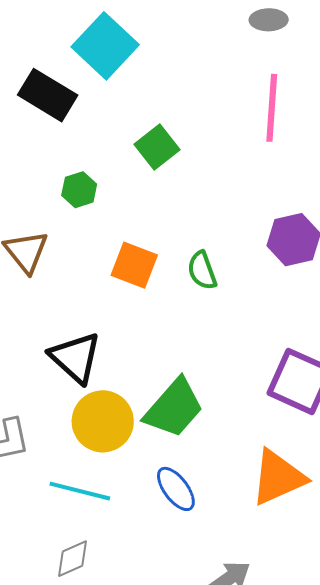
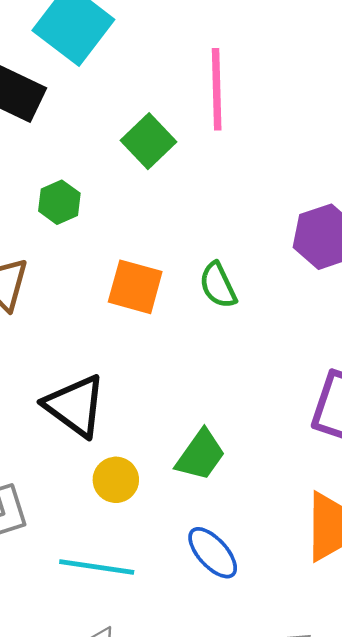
pink line: (272, 108) -> (217, 89), moved
green trapezoid: (174, 408) -> (200, 455), size x0.7
yellow circle: (103, 421) -> (116, 480), size x0.6

